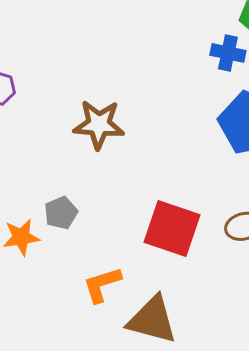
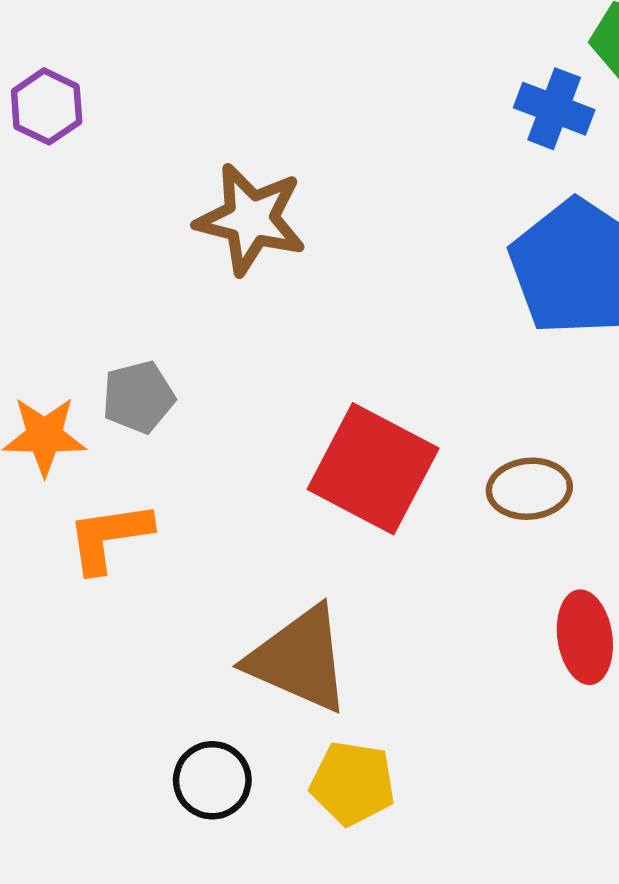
orange L-shape: (102, 285) -> (109, 537), moved

